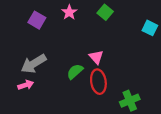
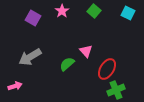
cyan square: (150, 28) -> (128, 13), moved
red ellipse: (98, 82) -> (107, 69), moved, turned 40
pink arrow: (26, 85) -> (15, 86), moved

